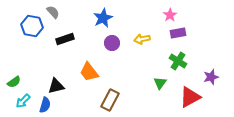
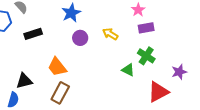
yellow arrow: (142, 39) -> (110, 34), turned 42
green triangle: (160, 83) -> (128, 70), moved, turned -40
brown rectangle: (110, 100) -> (60, 93), moved

